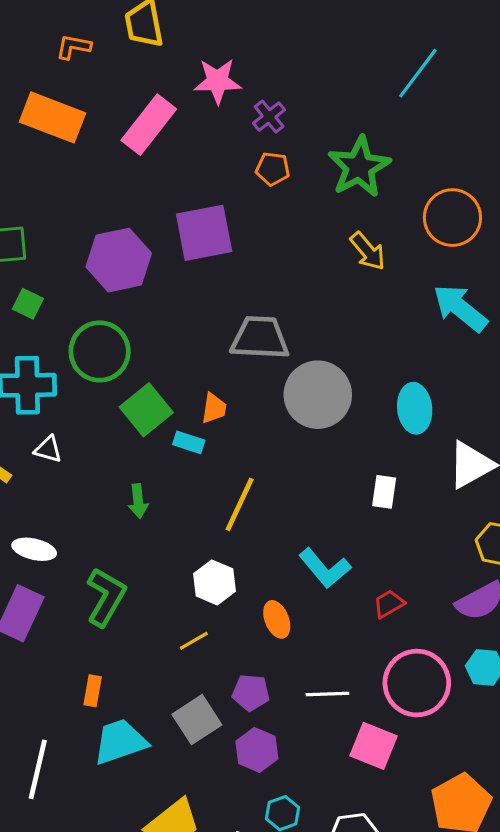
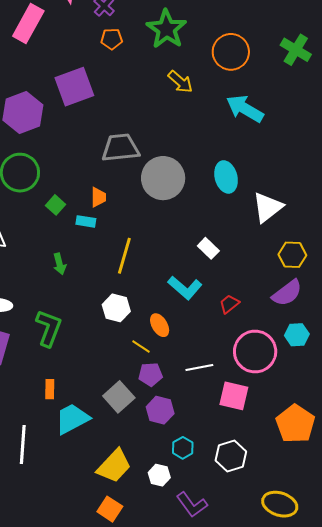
green square: (146, 410) -> (55, 205), size x0.6
white rectangle: (384, 492) -> (208, 248), moved, turned -45
yellow line: (194, 641) -> (141, 346), moved, turned 72

